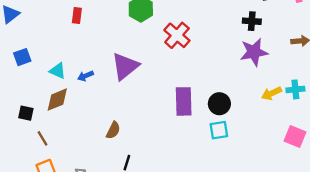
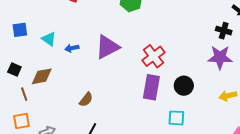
red cross: (177, 35) -> (154, 56), moved
blue square: (22, 57) -> (20, 30), moved
brown diamond: (57, 100) -> (42, 76), moved
black circle: (219, 104) -> (184, 86), moved

